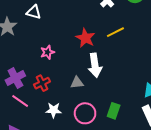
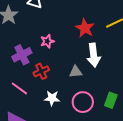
purple cross: (15, 78) -> (22, 55), moved

